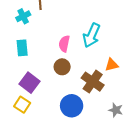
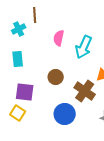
pink semicircle: (64, 44) -> (59, 38), moved
purple square: (29, 83) -> (25, 92), turned -30

